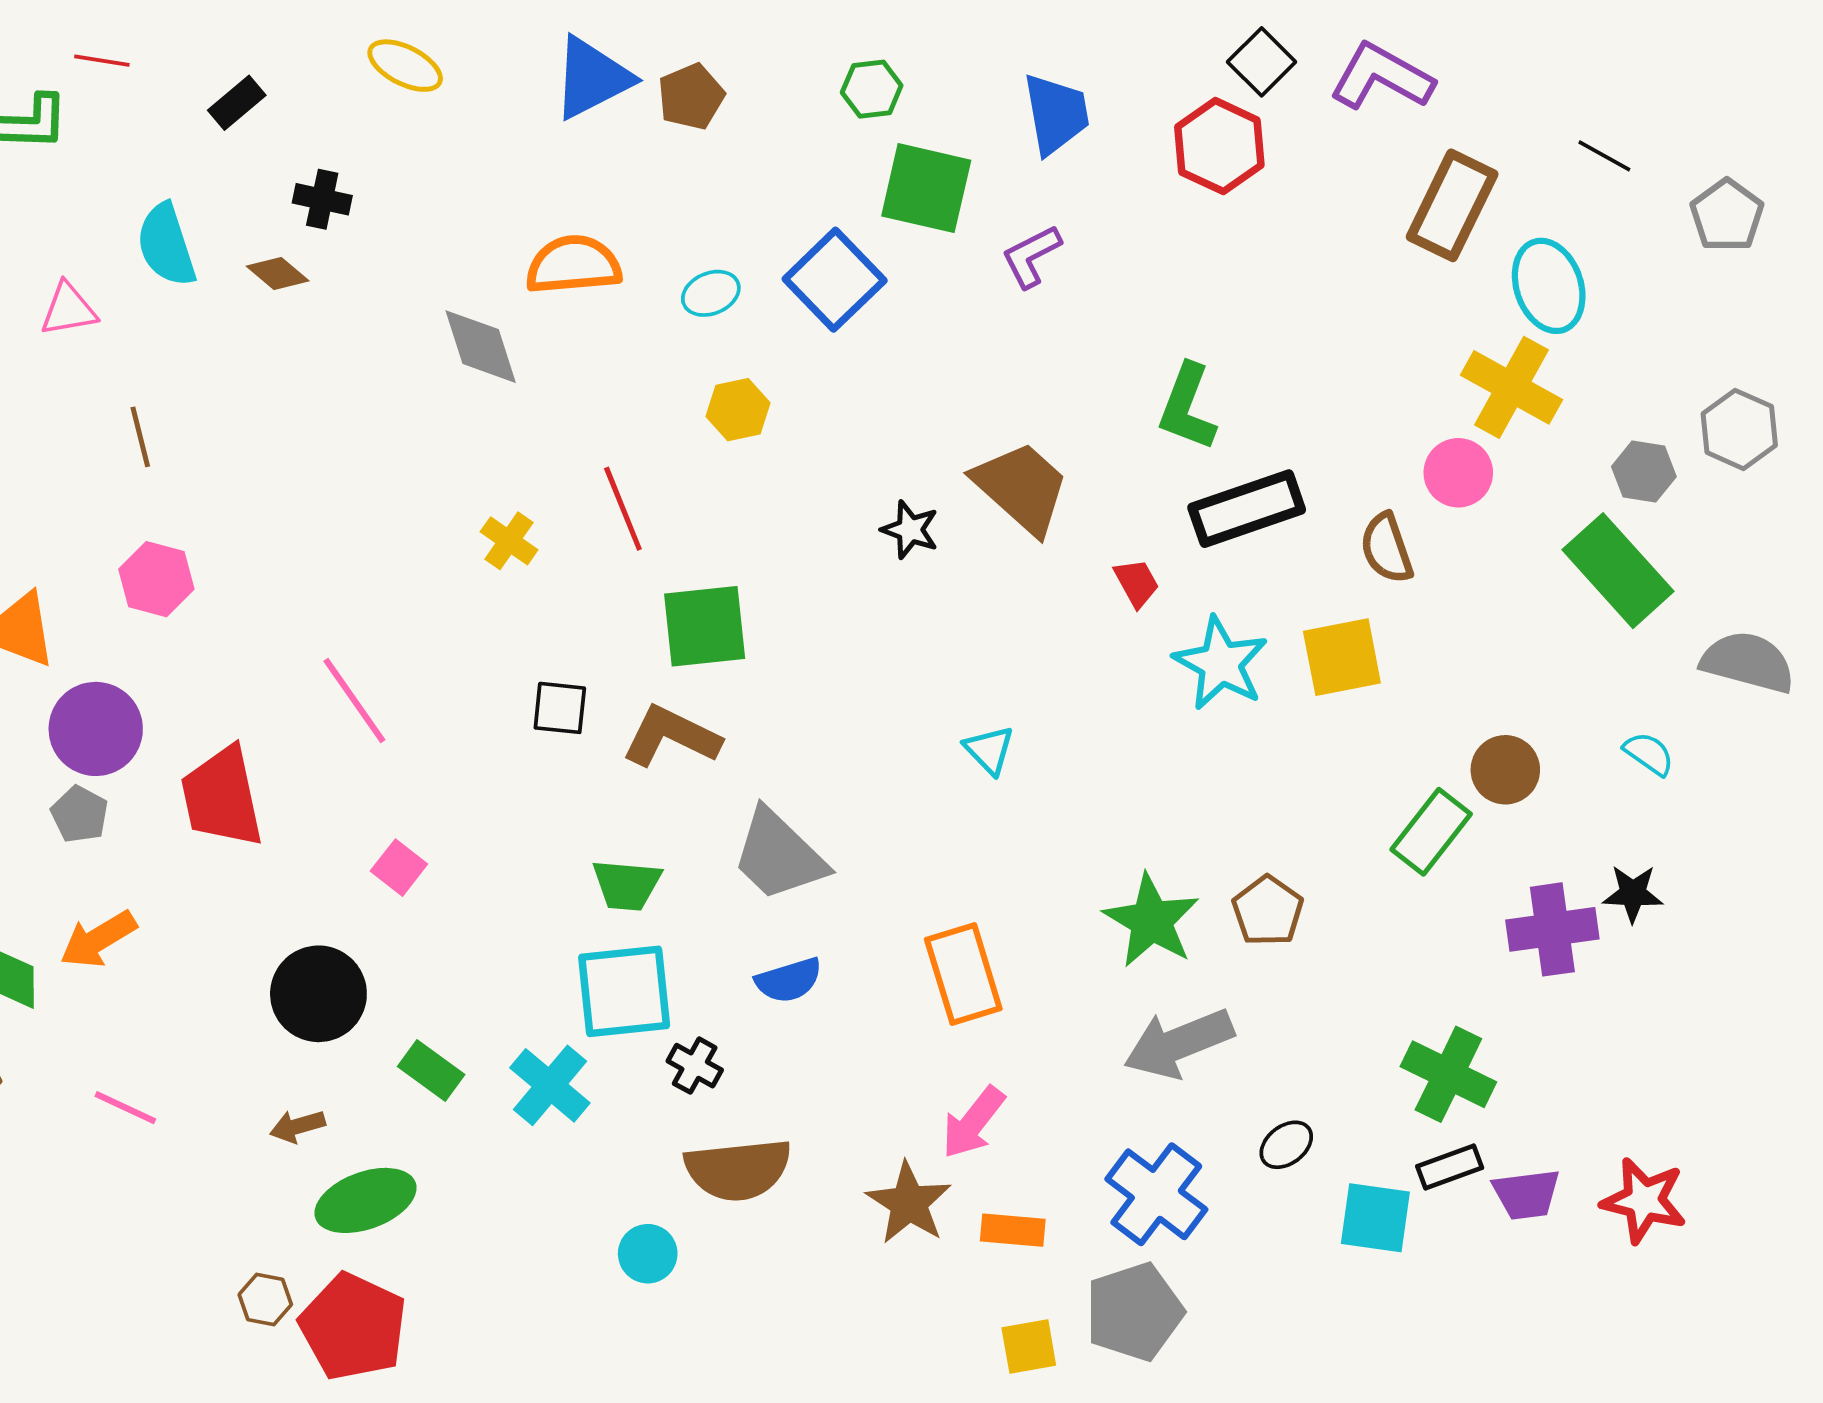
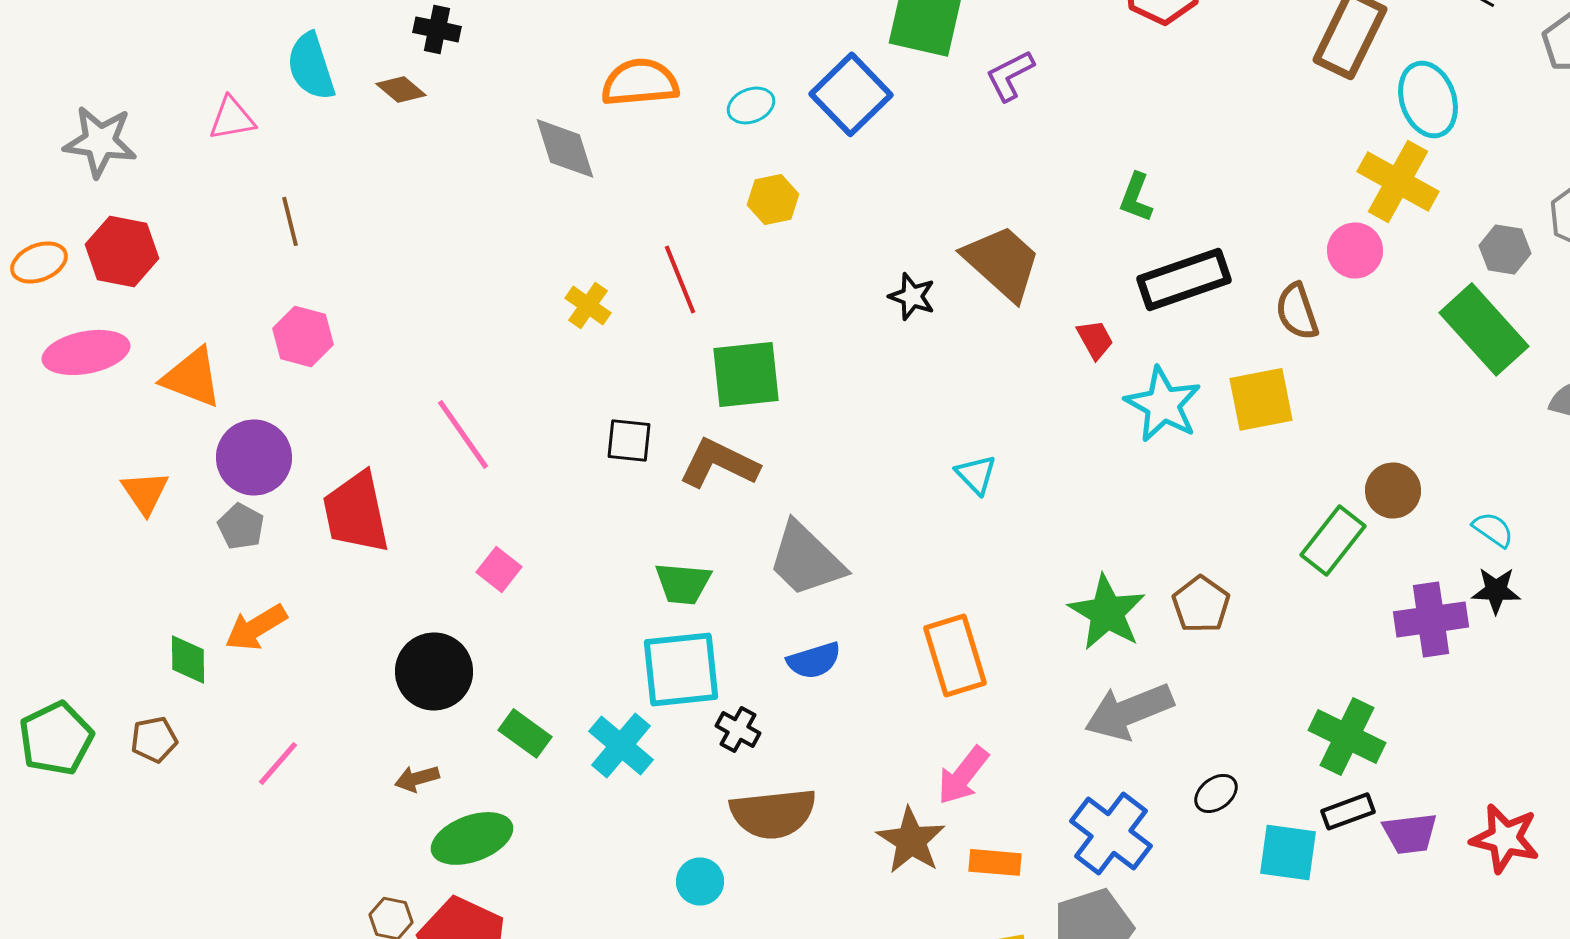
green L-shape: (1187, 407) -> (1136, 197), size x0.7
cyan semicircle: (1649, 754) -> (1493, 529), moved
pink line: (125, 1108) -> (278, 763), turned -74

